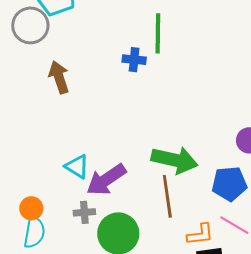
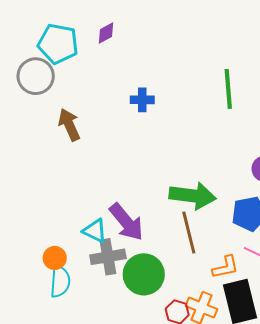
green line: (158, 33) -> (228, 89), moved
cyan triangle: (77, 166) -> (95, 231), moved
purple arrow: (106, 180) -> (126, 222), turned -90
gray cross: (84, 212) -> (108, 257), size x1.6

